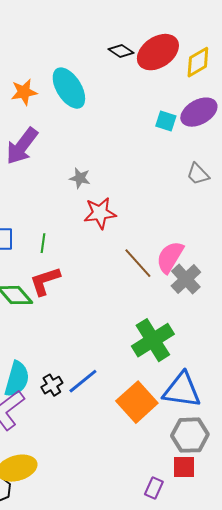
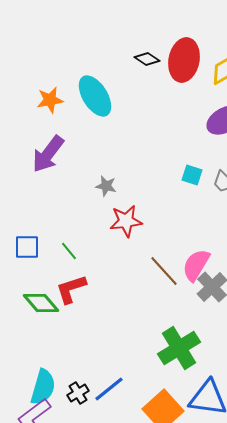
red ellipse: (158, 52) -> (184, 60), turned -45
cyan square: (166, 121) -> (192, 175), moved
green line: (43, 243) -> (69, 251), turned -48

